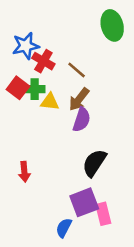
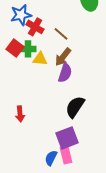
pink rectangle: (103, 214) -> (66, 155), moved

